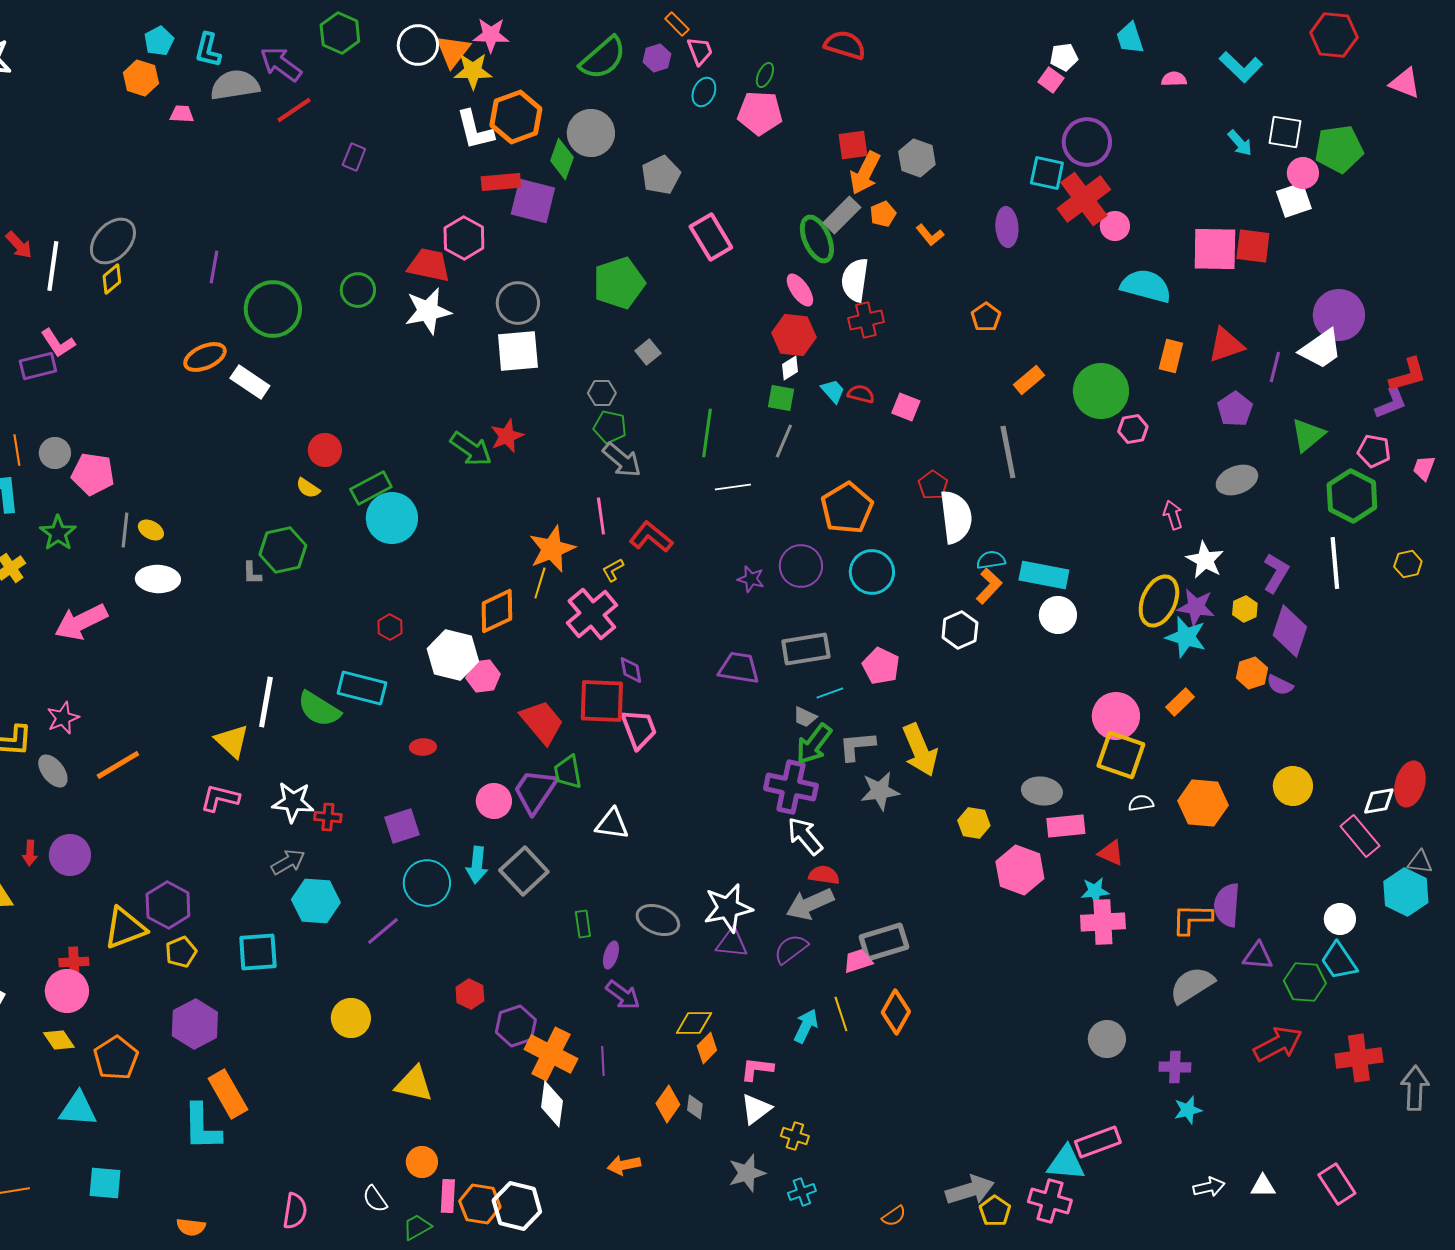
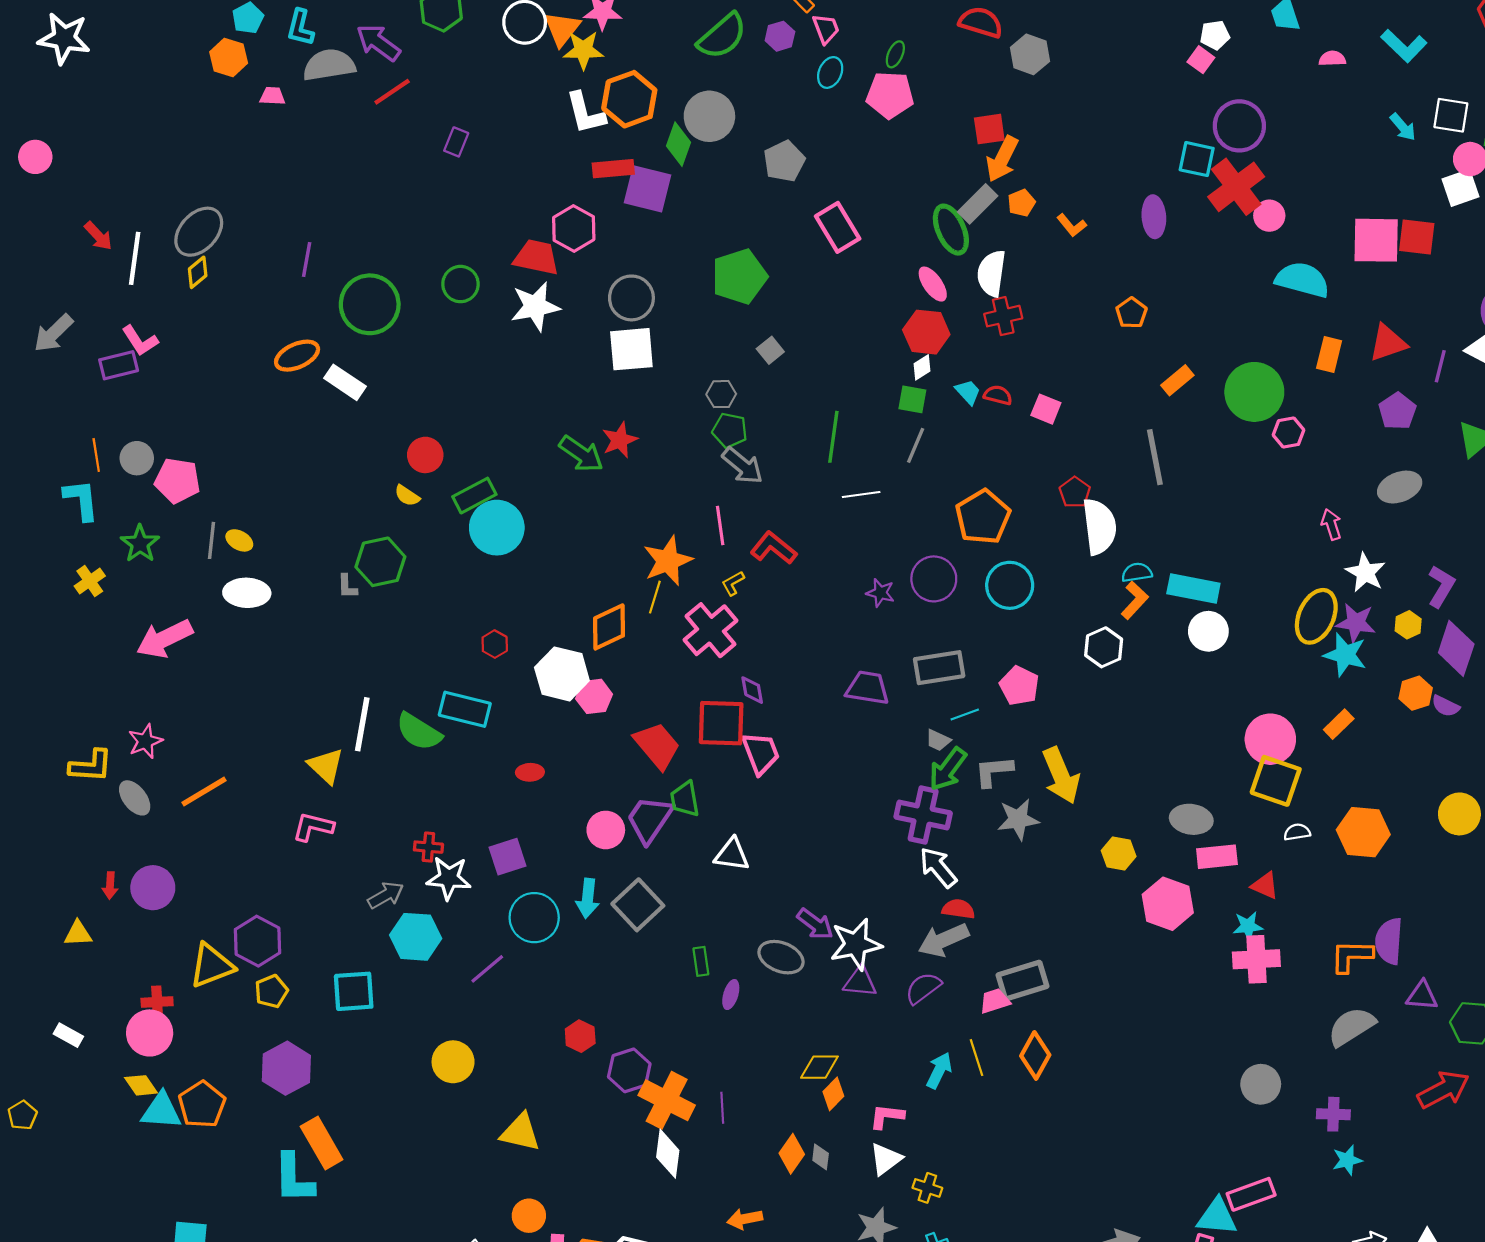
gray hexagon: (917, 158) -> (1030, 54), moved
white star: (293, 802) -> (449, 878), moved
purple arrow: (623, 995) -> (815, 924), moved
cyan triangle: (78, 1109) -> (161, 1111), moved

